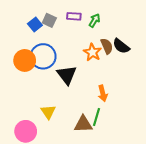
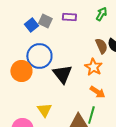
green arrow: (94, 20) -> (101, 14), moved
orange star: (92, 52) -> (93, 67), moved
orange circle: (25, 60) -> (21, 71), moved
orange arrow: (103, 93) -> (97, 92), turned -42

